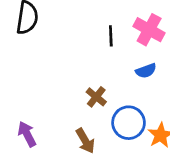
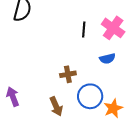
brown cross: (96, 97) -> (68, 74), turned 35

